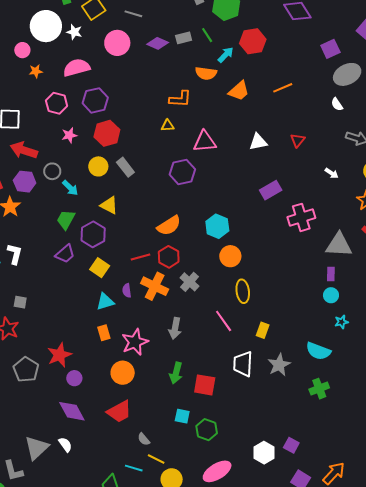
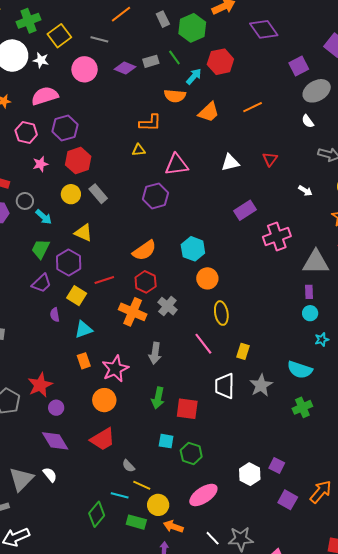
red line: (140, 257) -> (104, 280), moved
purple semicircle: (127, 290) -> (55, 315), moved

